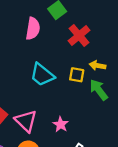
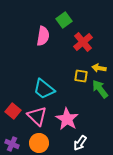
cyan trapezoid: (42, 75) -> (44, 89), moved
pink star: (61, 124) -> (67, 119), size x1.6

